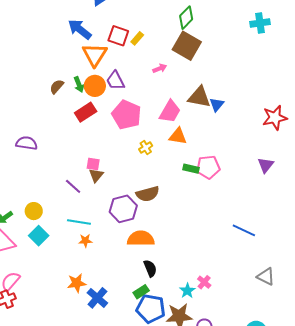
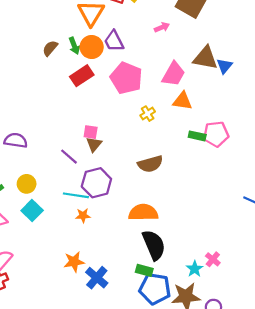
purple semicircle: (27, 143) -> (16, 140), moved
purple hexagon: (123, 209) -> (96, 183), moved
black semicircle: (150, 268) -> (154, 245), size x1.6
green rectangle: (141, 292) -> (144, 270), turned 49

